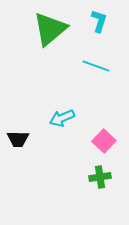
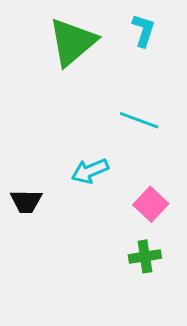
cyan line: (96, 66) -> (139, 120), moved

